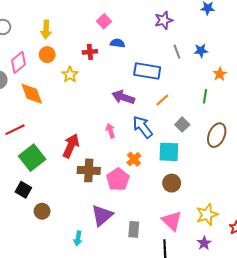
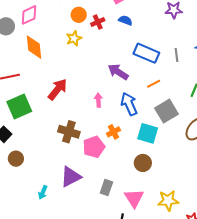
red cross: (90, 52) -> (98, 22), turned -32
gray line: (177, 52) -> (177, 55), moved
orange circle: (47, 55) -> (79, 15), moved
gray square: (182, 125) -> (166, 111), size x1.6
red arrow: (71, 146) -> (58, 89), moved
gray rectangle: (134, 229) -> (106, 187), moved

